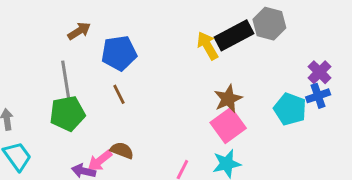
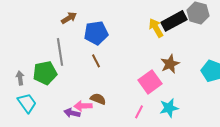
green pentagon: (67, 114) -> (45, 73), moved
pink square: (228, 125) -> (150, 82), moved
pink arrow: (100, 161) -> (83, 106), turned 36

